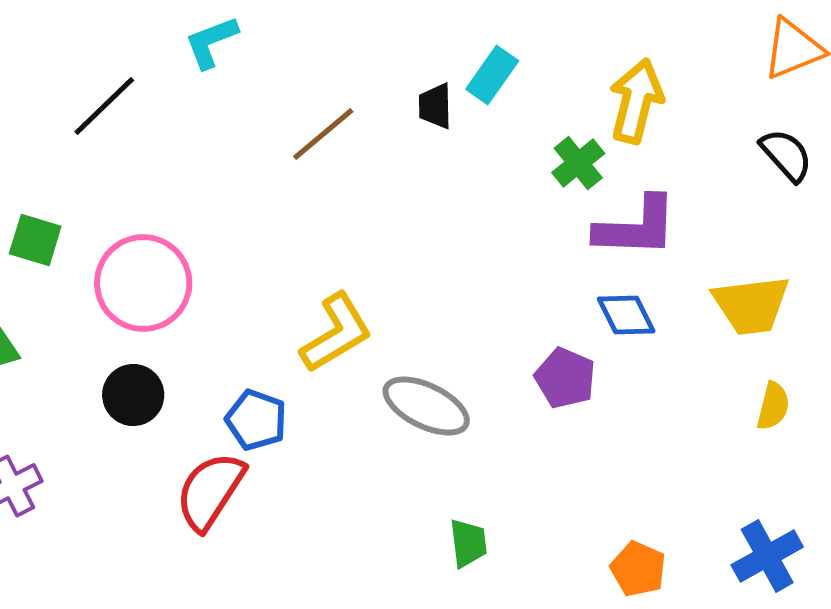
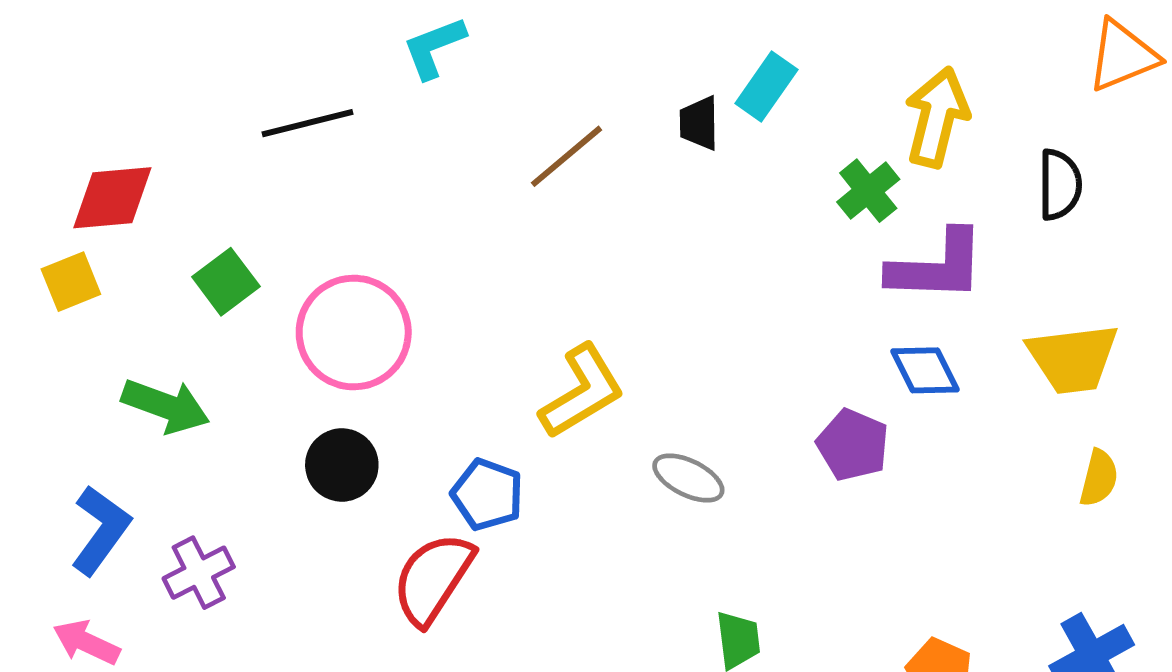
black line: (104, 106) -> (308, 123), turned 30
black semicircle: (786, 155) -> (1060, 185), moved, turned 42
green square: (35, 240) -> (226, 282), turned 36
gray ellipse: (426, 406) -> (688, 478), size x0.7

